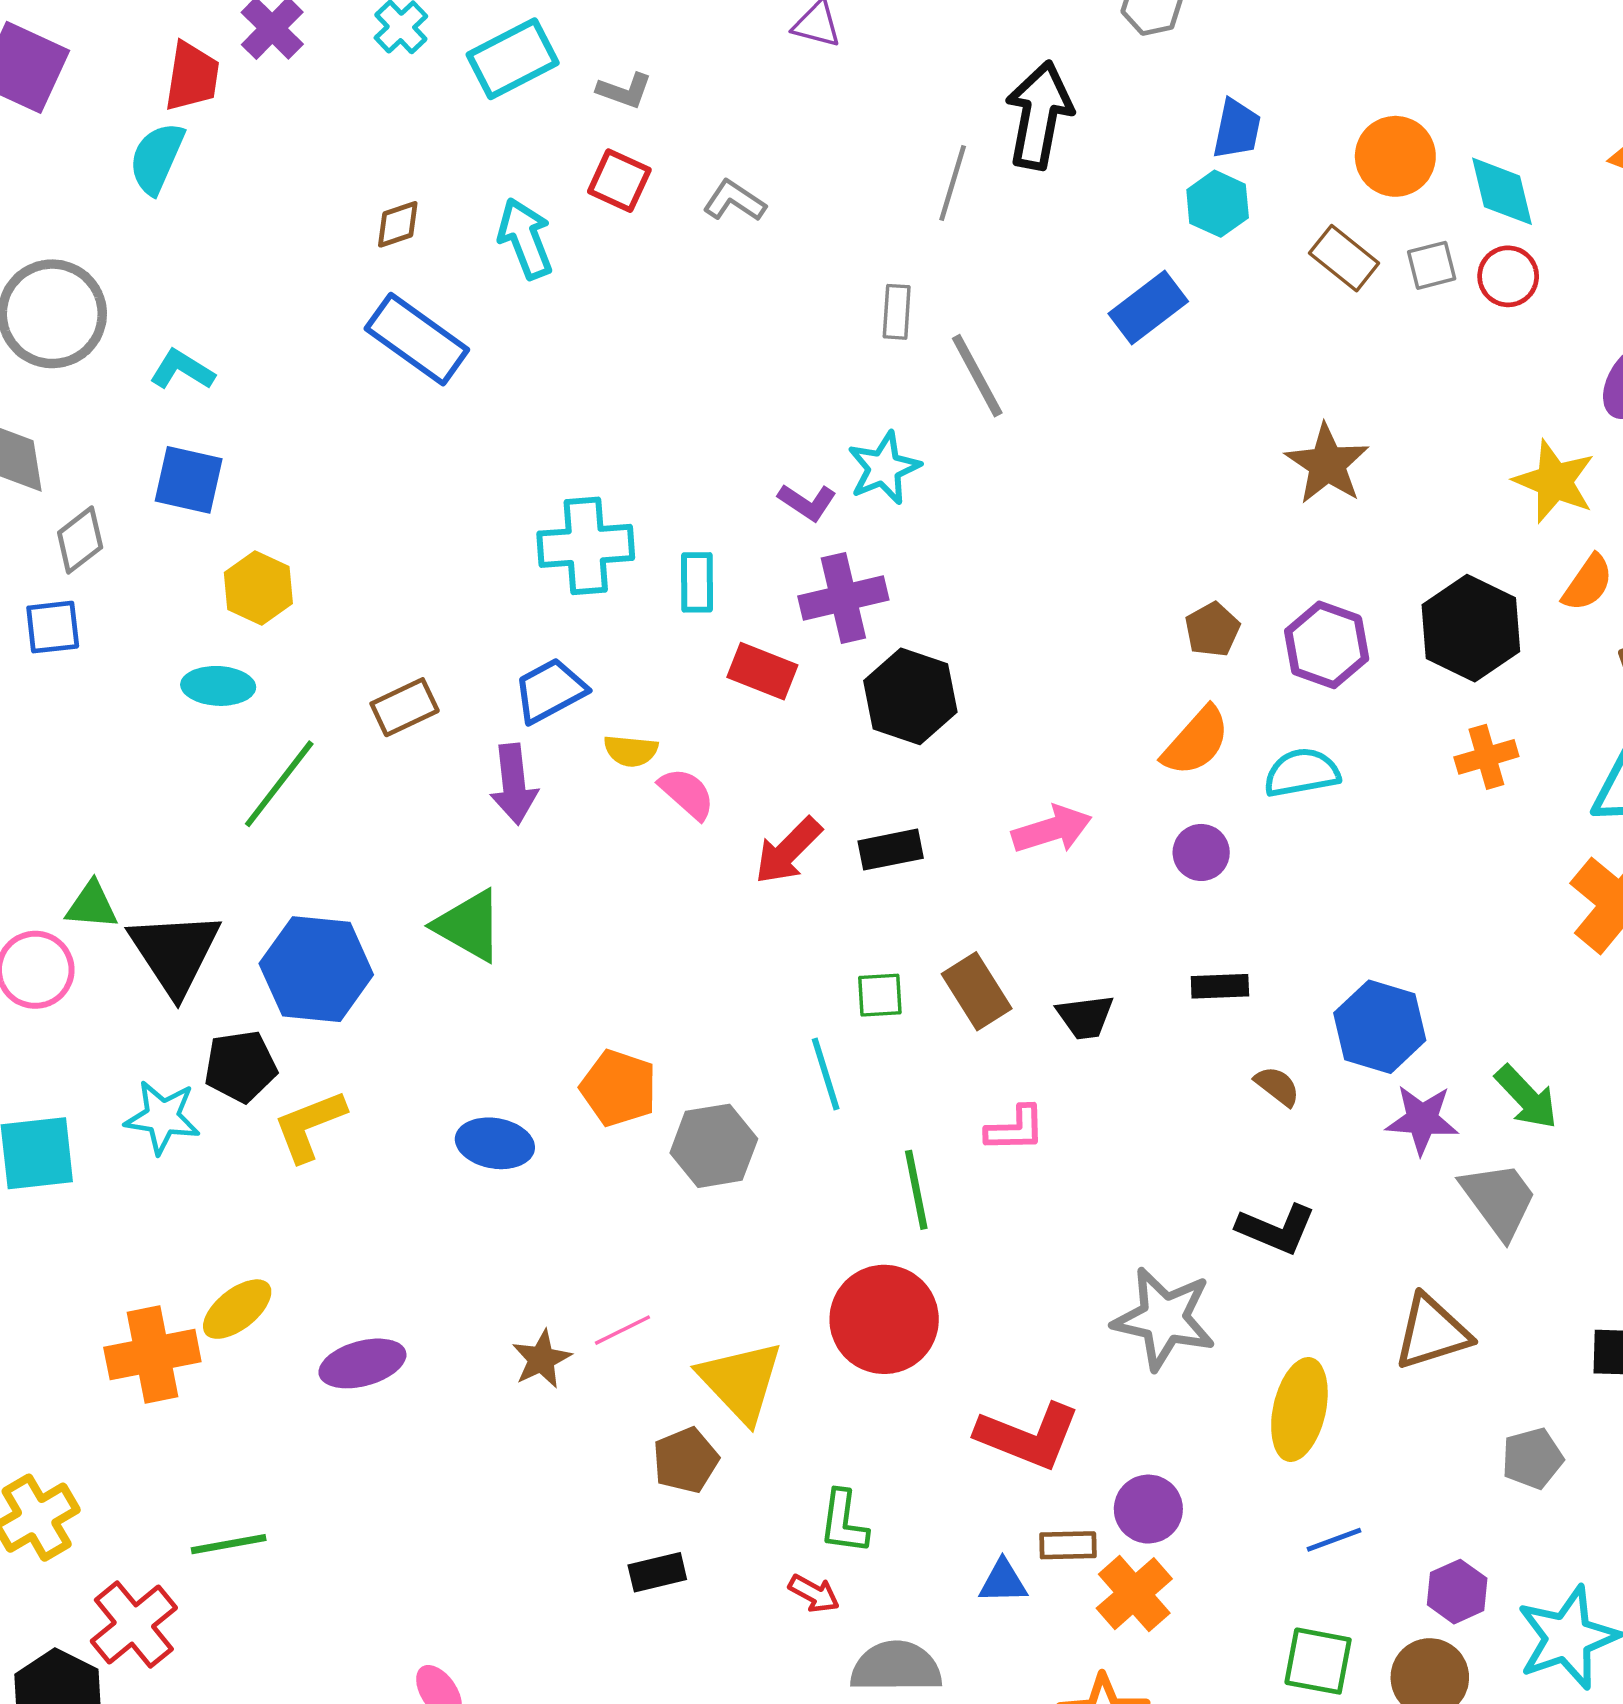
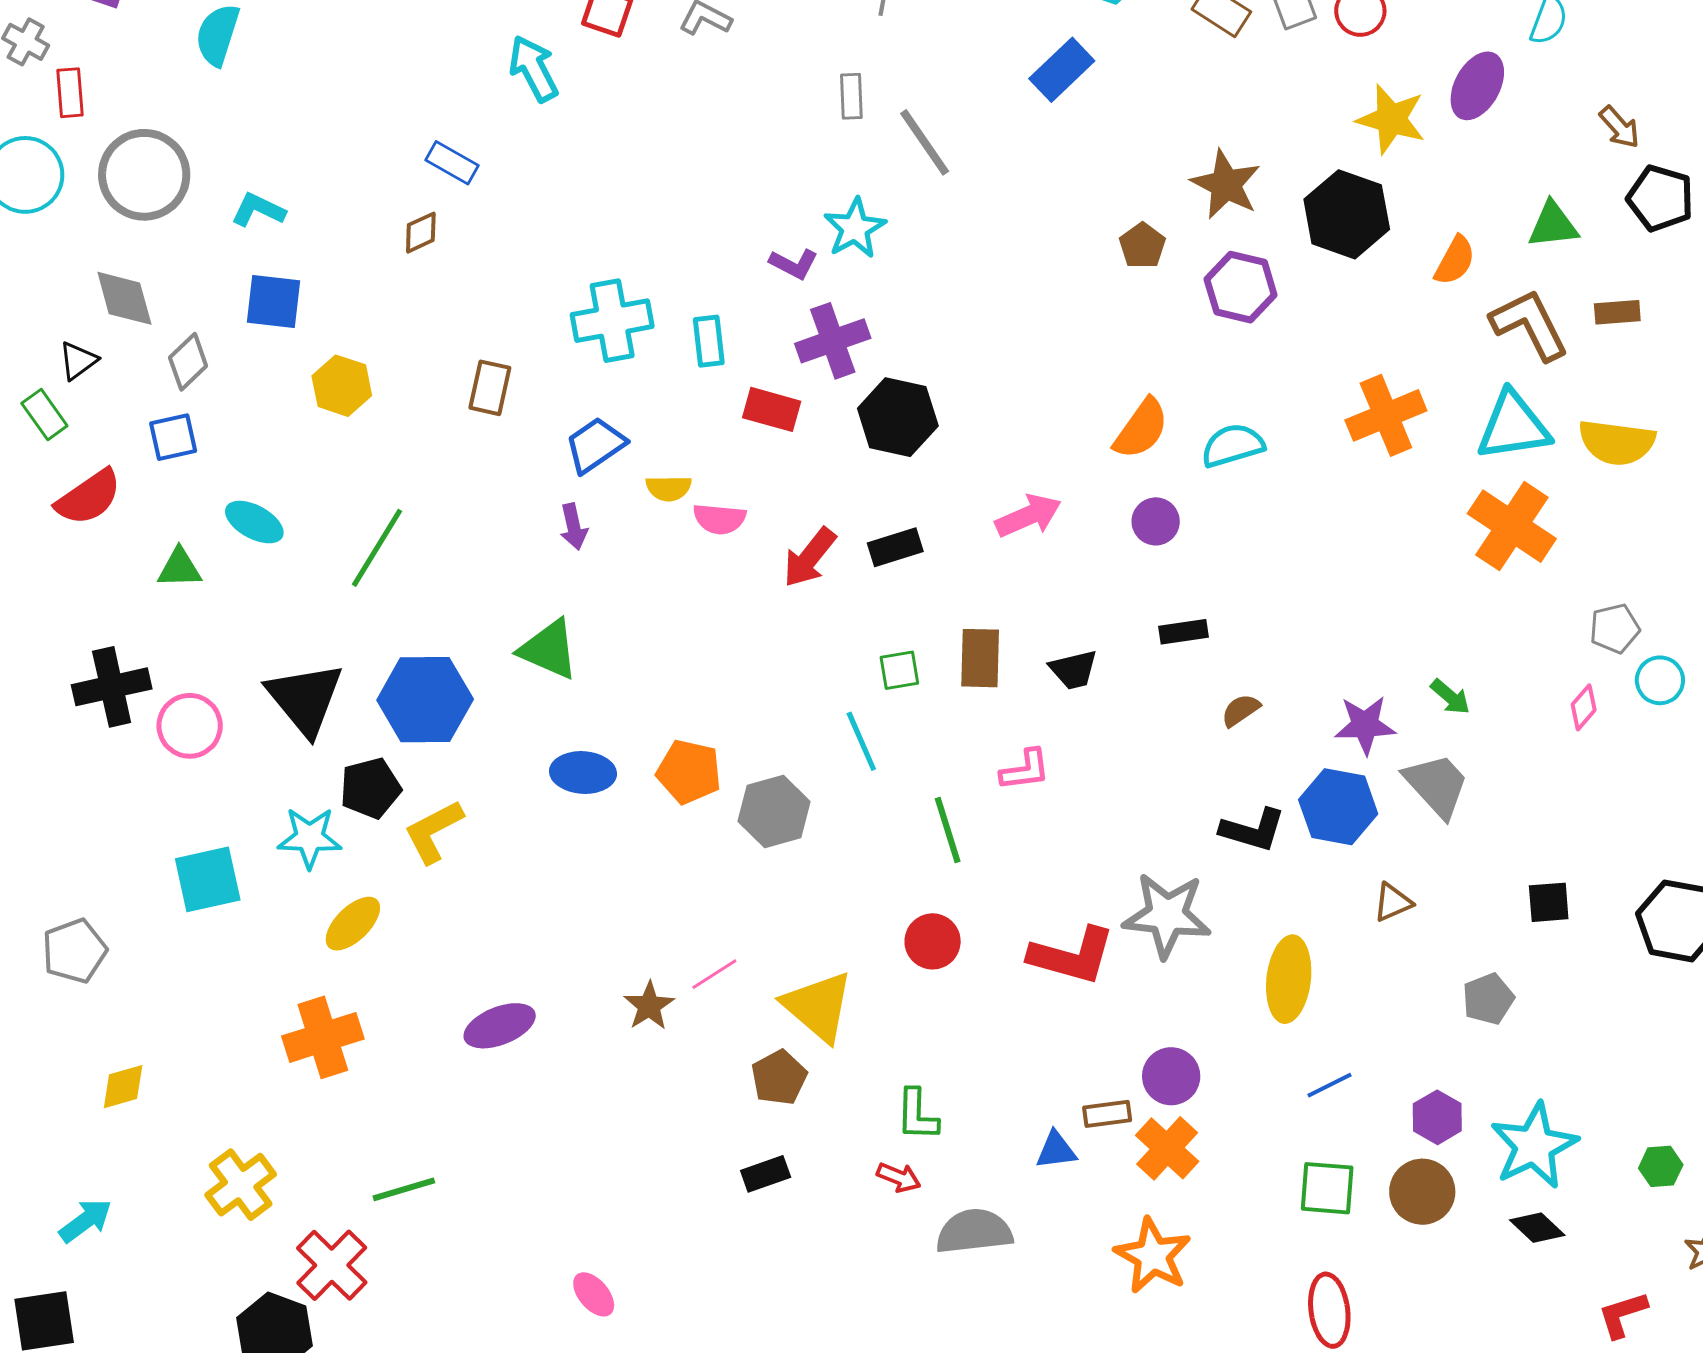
brown diamond: (398, 224) -> (421, 233), moved
blue rectangle: (417, 339) -> (452, 163), size x0.6
yellow star: (1554, 481) -> (1391, 119), moved
black hexagon: (1471, 628) -> (1347, 214), moved
brown pentagon: (1212, 630) -> (1142, 246), moved
purple hexagon: (1327, 645) -> (1241, 287), moved
cyan ellipse: (218, 686) -> (254, 522), moved, turned 32
brown rectangle: (405, 707) -> (490, 388), moved, turned -46
orange cross: (1486, 757) -> (1386, 415), size x1.5
purple arrow: (514, 784) -> (574, 527), size x0.7
pink semicircle: (687, 794) -> (719, 519), turned 150
green triangle: (92, 905) -> (180, 568), moved
brown rectangle: (977, 991) -> (980, 658), turned 40
blue hexagon: (1380, 1027) -> (1338, 807), moved
brown semicircle: (1277, 1086) -> (1241, 710), turned -66
green arrow: (1526, 1097) -> (1450, 697), size x0.7
blue ellipse: (495, 1143) -> (583, 773), moved
yellow ellipse: (237, 1309) -> (353, 924), moved
red circle: (884, 1319) -> (933, 941), size x0.6
brown triangle: (1432, 1332) -> (1393, 902), size x0.6
red L-shape: (1028, 1436) -> (1072, 956), moved

